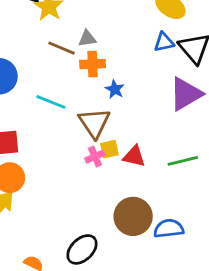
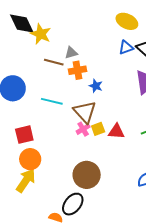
pink cross: (95, 157) -> (83, 129), moved
brown circle: (133, 216) -> (87, 175), moved
black ellipse: (82, 249) -> (73, 204), moved

